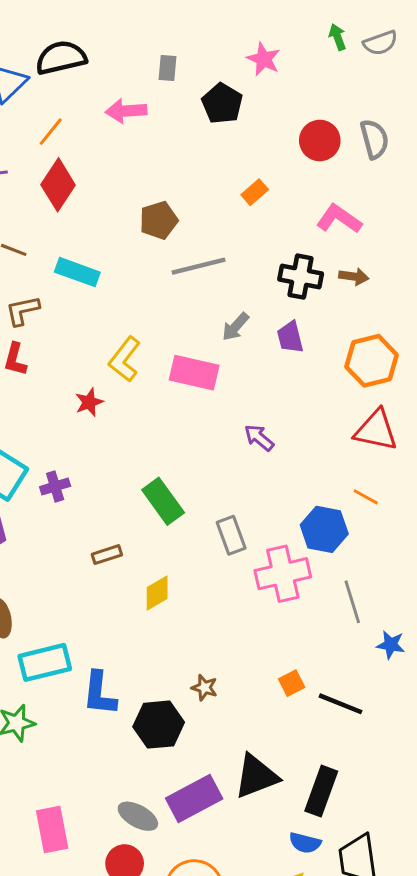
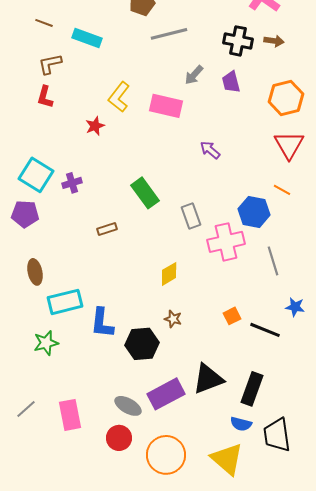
red triangle: (376, 430) -> (289, 145), turned 48
yellow diamond: (157, 593) -> (169, 274), moved
blue star: (391, 645) -> (295, 307), moved

